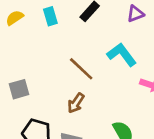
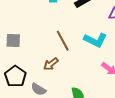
cyan L-shape: (122, 55) -> (95, 40), turned 135

